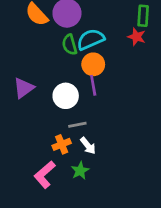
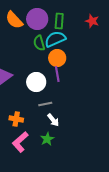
green rectangle: (143, 16) -> (59, 21), moved
red star: (137, 37) -> (92, 21), moved
orange cross: (62, 144) -> (16, 119), moved, turned 32

